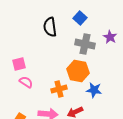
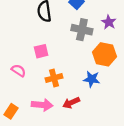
pink square: (19, 64) -> (41, 51), moved
orange hexagon: (78, 71) -> (104, 54), moved

